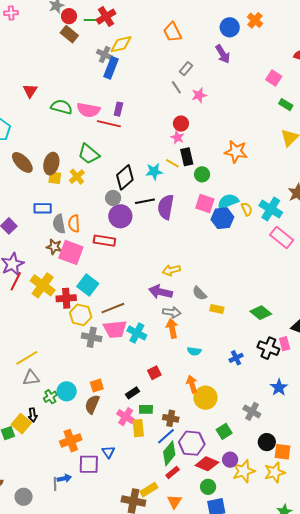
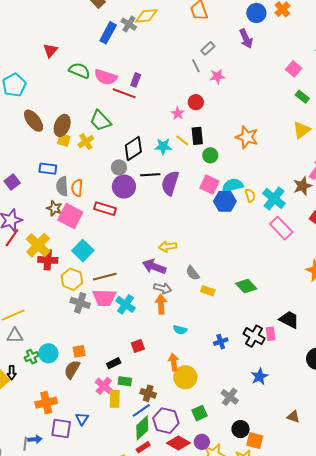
blue rectangle: (111, 68) -> (108, 33), moved
pink star: (177, 137) -> (178, 113), moved
red cross: (66, 298) -> (48, 260), moved
green diamond: (261, 313) -> (246, 286), moved

